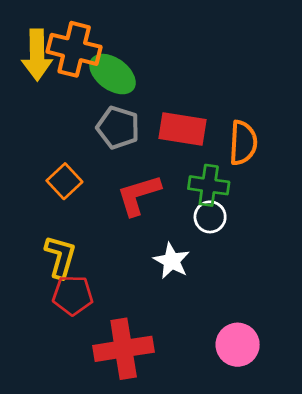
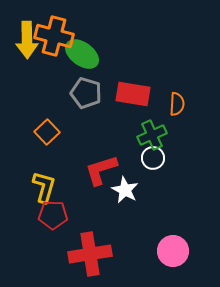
orange semicircle: (243, 143) -> (177, 104), size x0.7
green cross: (209, 185) -> (152, 135), turned -32
red L-shape: (139, 195) -> (101, 170), moved

